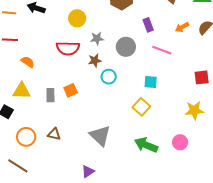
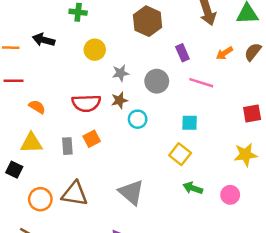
red semicircle: (68, 48) -> (86, 103), moved
brown triangle: (54, 134) -> (75, 194), size x1.6
green arrow: (146, 145) -> (193, 188), moved, size x0.7

